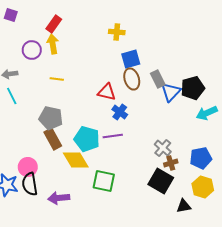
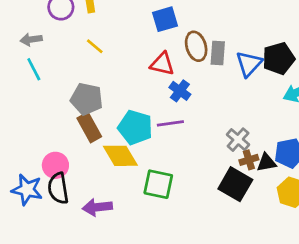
blue square: (131, 59) -> (165, 19), moved
yellow line: (57, 79) -> (95, 46), turned 32
gray rectangle: (158, 79) -> (218, 53), moved, turned 30
black triangle: (184, 206) -> (266, 163), moved

